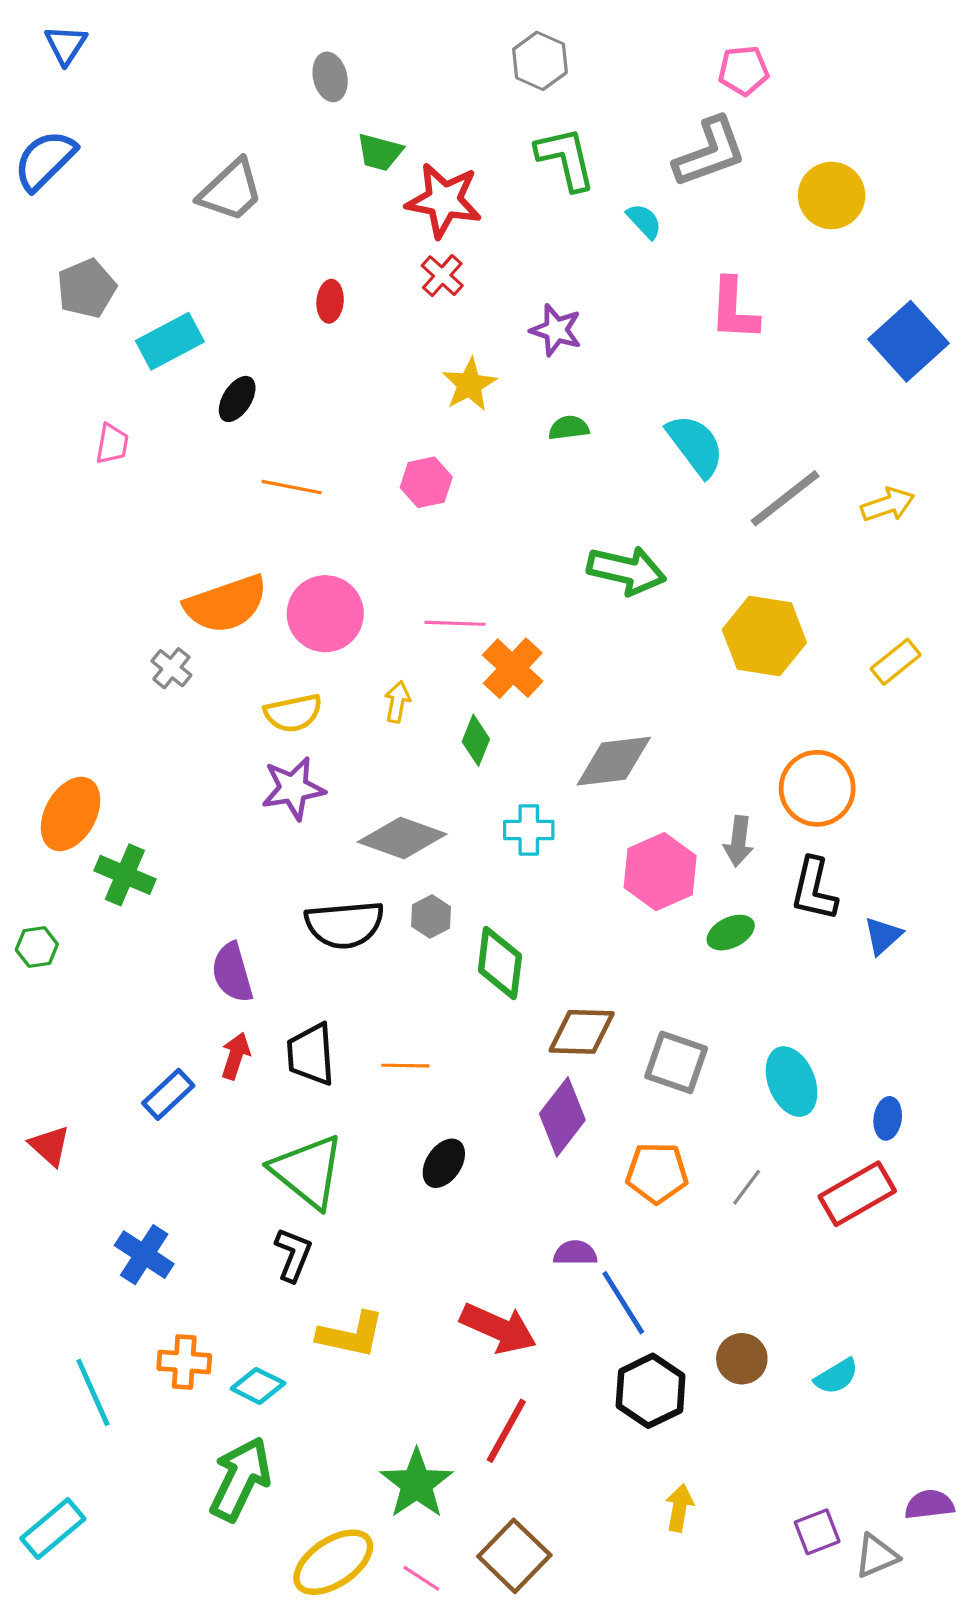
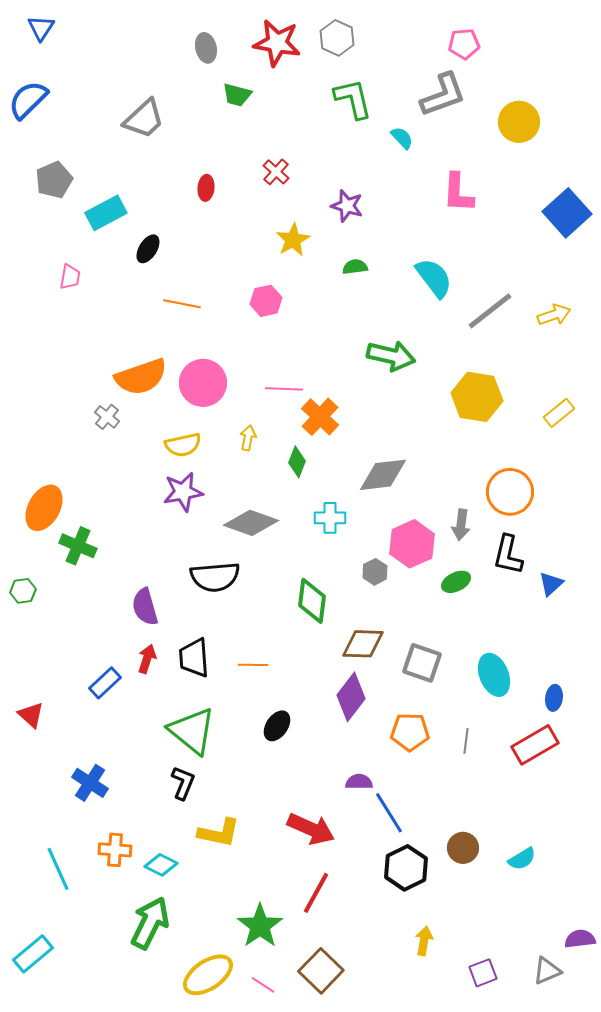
red star: (444, 200) -> (277, 43), moved
gray hexagon: (431, 917) -> (375, 572), moved
gray line: (747, 1187) -> (466, 741), turned -30
purple square: (817, 1532) -> (483, 973), moved

